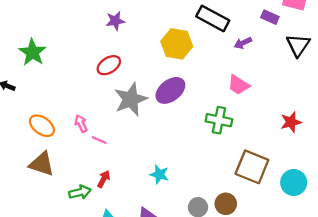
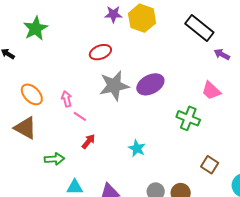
purple arrow: (243, 43) -> (222, 54), turned 42
yellow hexagon: (177, 44) -> (142, 18), moved
brown square: (252, 167) -> (210, 165), size x0.6
cyan star: (159, 174) -> (137, 148), moved
red arrow: (104, 179) -> (88, 141), moved

